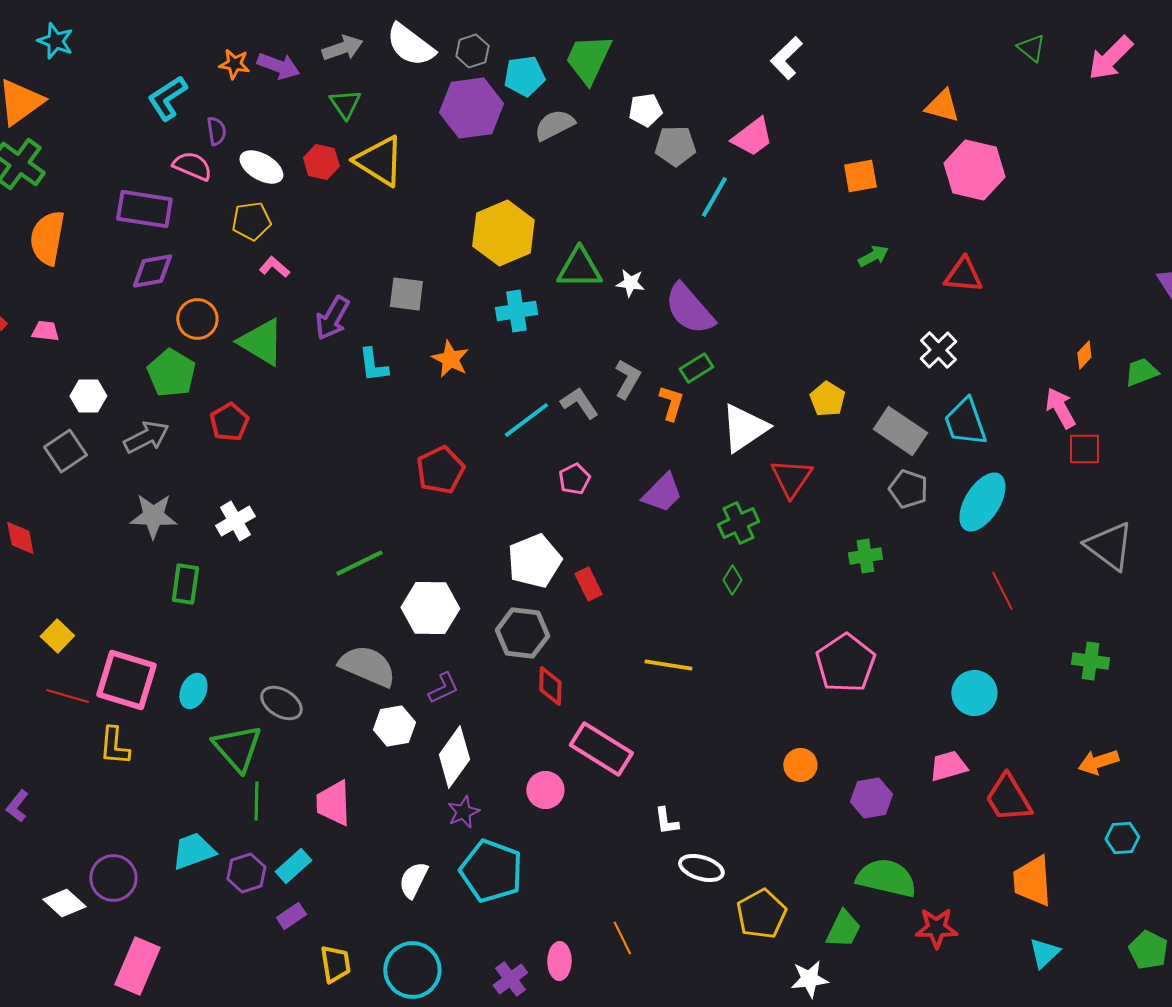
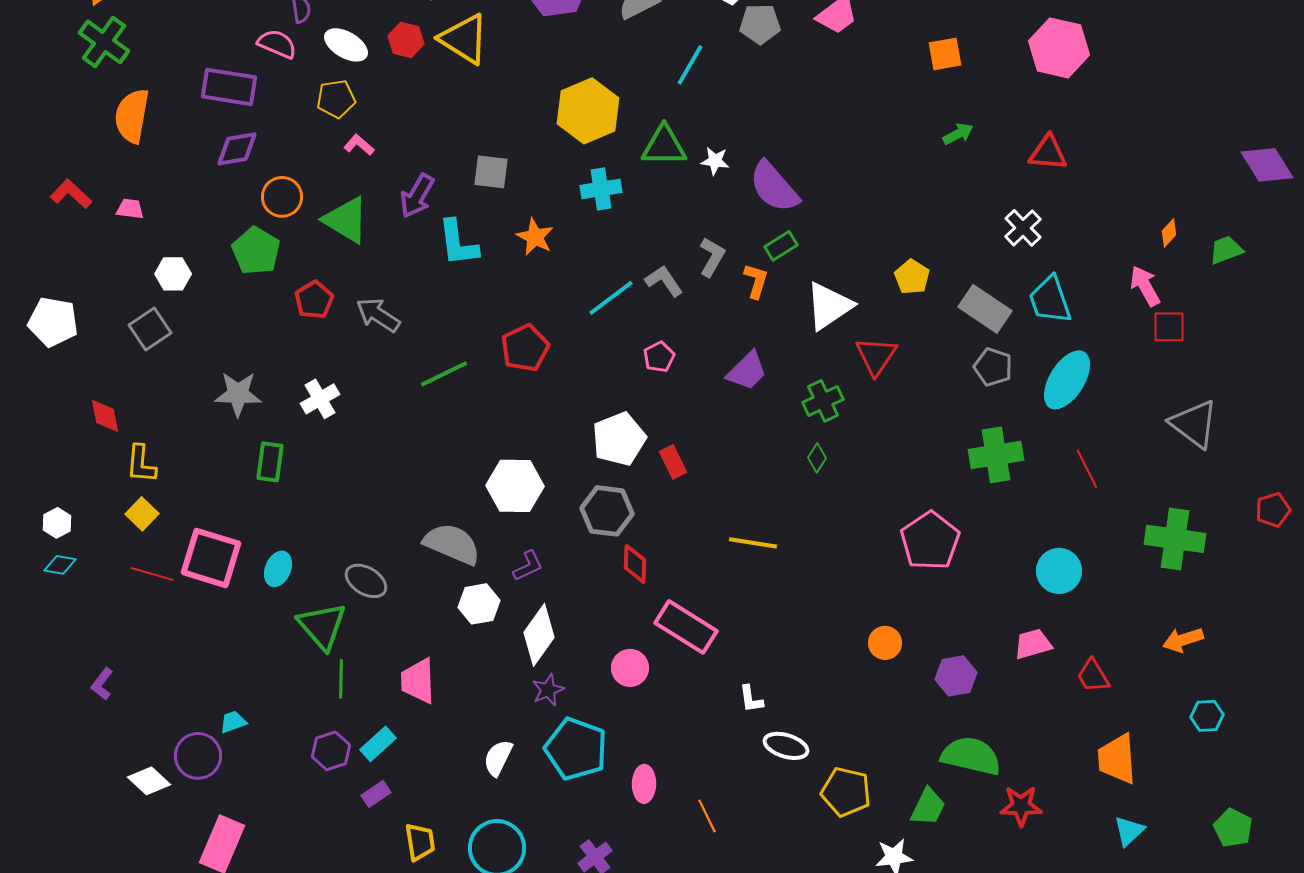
cyan line: (714, 197) -> (690, 65), moved
cyan L-shape: (373, 365) -> (458, 243), size x1.4
gray arrow: (146, 437) -> (378, 315), moved, turned -120
green cross: (865, 556) -> (996, 455), moved, size x1.6
green line: (359, 563) -> (444, 374), moved
green cross: (1090, 661) -> (1175, 539), size x1.6
yellow L-shape: (114, 746) -> (141, 464), moved
red trapezoid: (1008, 798) -> (1093, 676), size x0.7
cyan trapezoid: (193, 851) -> (233, 722), moved, size x0.6
yellow pentagon: (761, 914) -> (846, 792), turned -30
pink ellipse: (559, 961) -> (644, 784), moved

